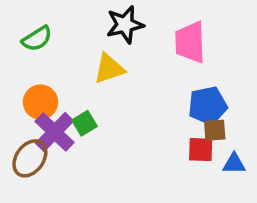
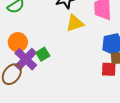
yellow triangle: (109, 69) -> (75, 23), moved

